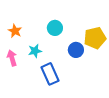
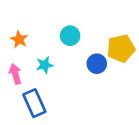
blue rectangle: (50, 74) -> (34, 103), moved

